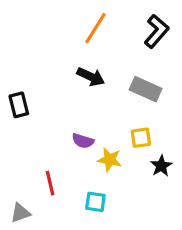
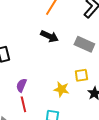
purple semicircle: (83, 141) -> (21, 85), moved, turned 96

